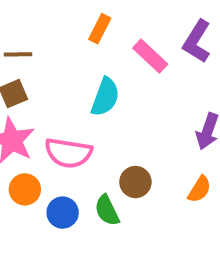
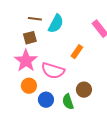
orange rectangle: (100, 29) -> (77, 52), moved
cyan semicircle: (105, 97) -> (56, 24), moved

